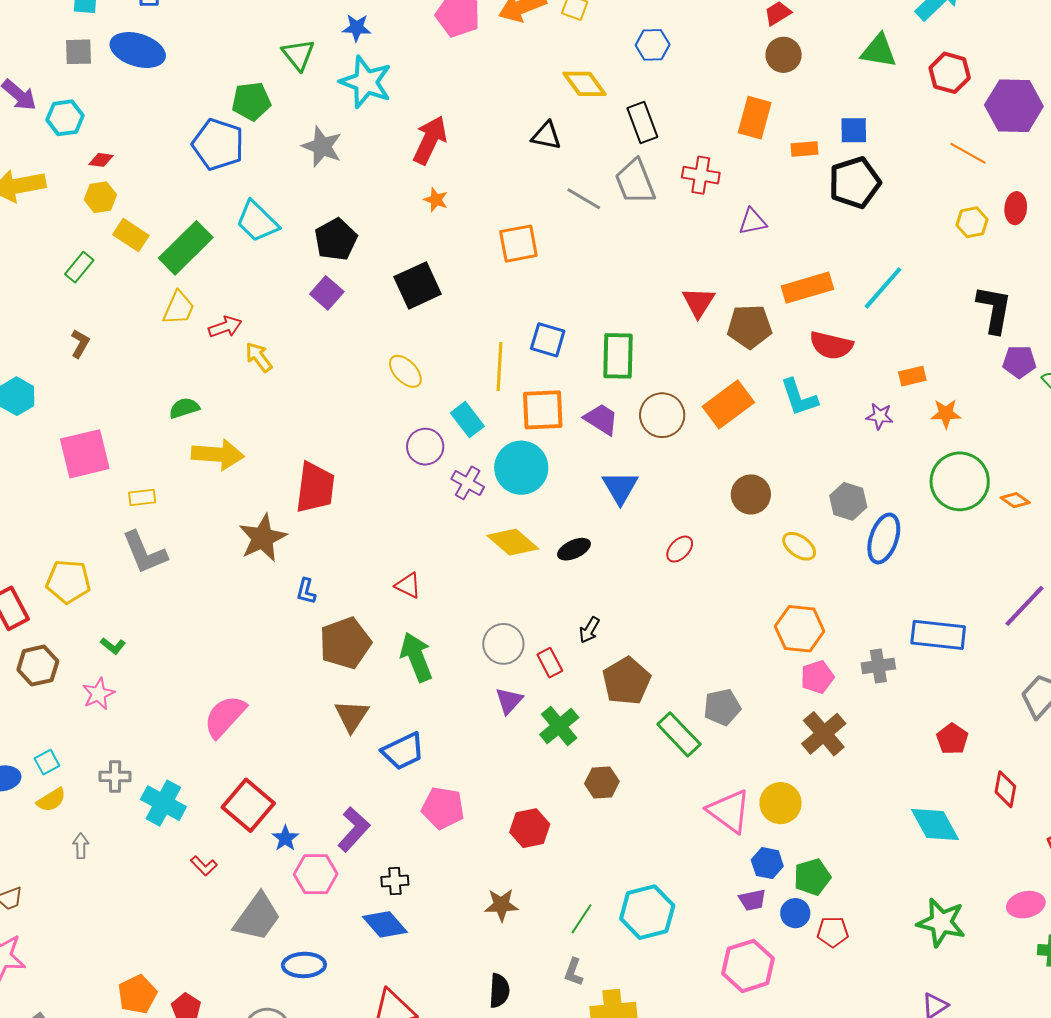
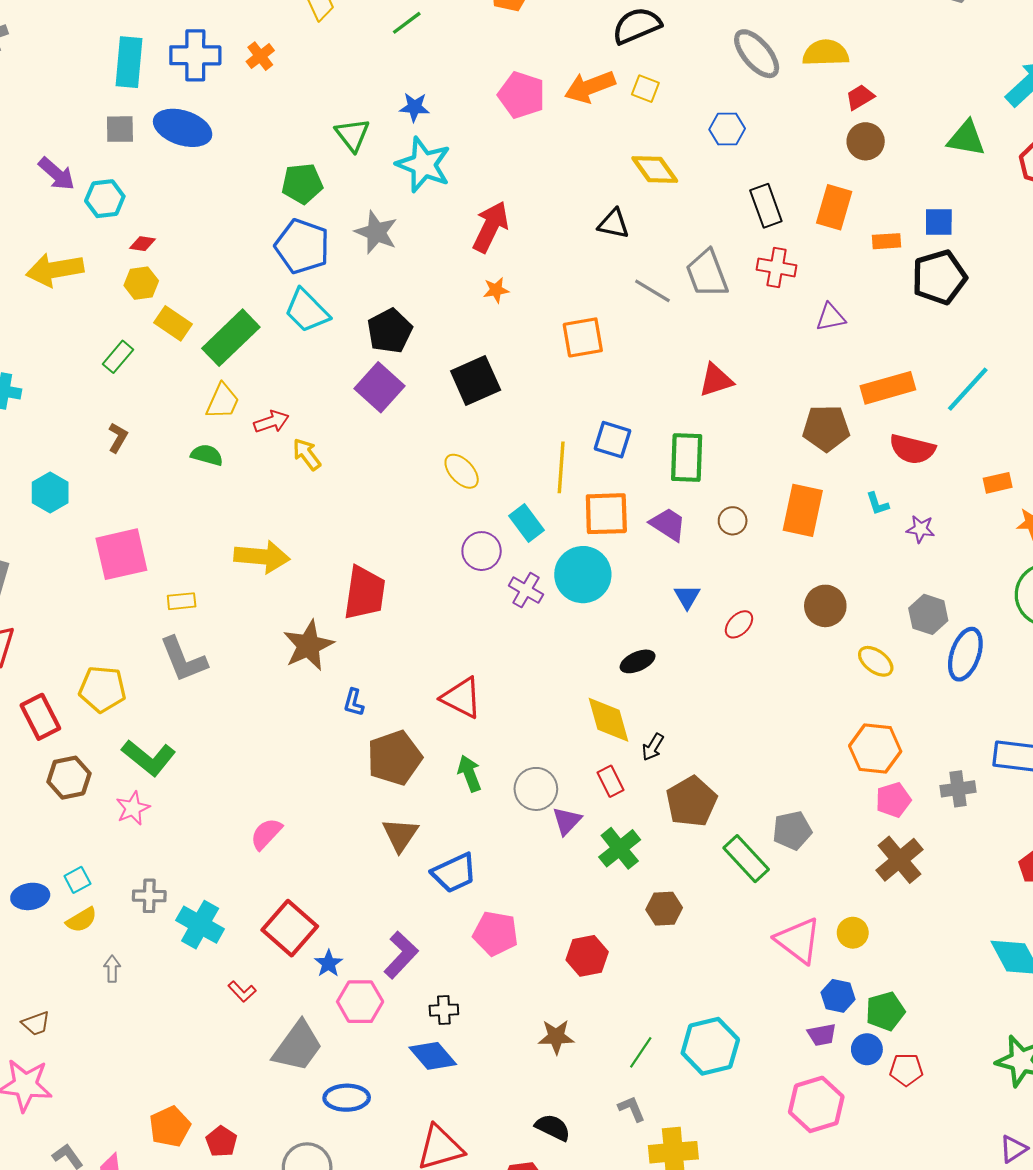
black rectangle: (642, 122) -> (766, 206), moved
blue pentagon: (218, 144) -> (302, 246), moved
orange star: (436, 200) -> (496, 290), turned -30
purple square: (327, 293) -> (380, 387), size x1.4
red triangle: (698, 302) -> (716, 380), moved, turned 39
cyan L-shape: (799, 397) -> (878, 504), size x0.6
orange rectangle: (728, 404) -> (803, 510), turned -42
green semicircle: (184, 408) -> (207, 455), moved, turned 32
brown circle: (662, 415) -> (733, 521), size x0.6
purple star: (880, 416) -> (921, 529), moved
blue triangle: (620, 487) -> (687, 597), size x0.7
yellow diamond: (513, 542) -> (608, 720), moved, turned 33
red ellipse: (680, 549) -> (739, 624), moved
red triangle: (408, 585) -> (462, 698), size x1.5
gray circle: (503, 644) -> (536, 789), moved
green L-shape: (113, 646) -> (149, 758), size x2.0
green arrow: (416, 657) -> (469, 773), size x0.7
pink semicircle: (225, 716) -> (266, 834), size x0.7
yellow circle: (781, 803) -> (853, 933), size x0.7
gray L-shape: (574, 972) -> (632, 1109), turned 136
black semicircle: (499, 991) -> (553, 1127), turned -68

